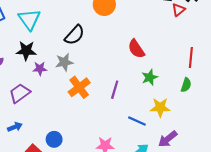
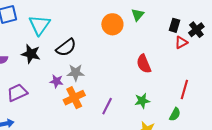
black semicircle: (74, 35) -> (66, 47), moved
red semicircle: (136, 49) -> (144, 64), moved
gray star: (64, 62) -> (76, 73), moved
purple star: (40, 69) -> (56, 81), moved

